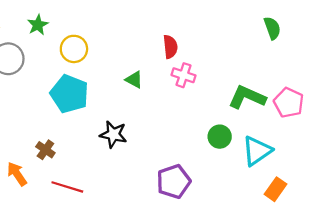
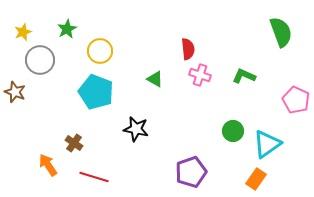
green semicircle: (272, 28) -> (281, 32), size x1.4
green L-shape: (247, 97) -> (244, 76), moved, size x0.7
orange rectangle: (276, 189) -> (256, 179), moved

